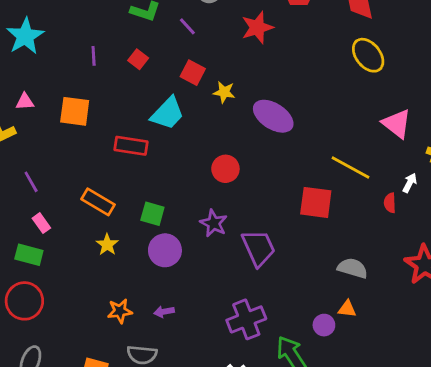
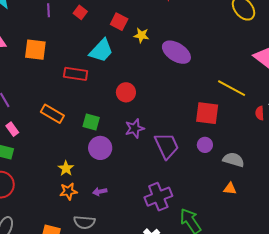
red circle: (225, 169) -> (126, 92), moved
purple star: (214, 223) -> (135, 128), turned 30
yellow star: (107, 245) -> (66, 168), moved
purple circle: (324, 325) -> (205, 145), moved

